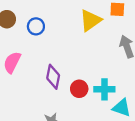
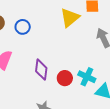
cyan cross: (104, 89) -> (87, 77), turned 30

